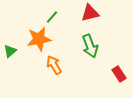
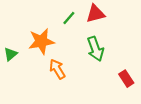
green line: (52, 17) -> (69, 18), moved

